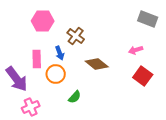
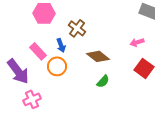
pink rectangle: (37, 59) -> (38, 51), turned -42
green semicircle: (75, 97) -> (103, 81), moved

